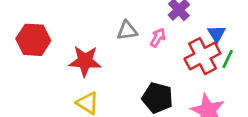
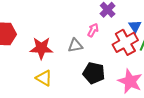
gray triangle: (127, 30) -> (75, 45), moved

